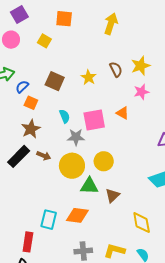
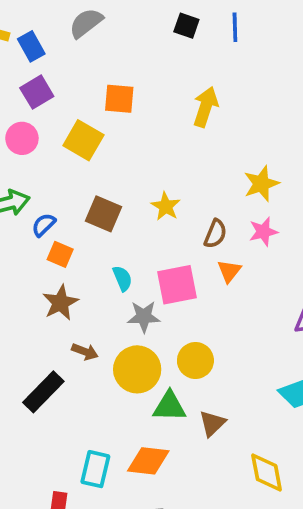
yellow square: (44, 41) -> (83, 140), size x1.5
brown semicircle: (116, 69) -> (215, 234), moved, turned 49
orange triangle: (123, 113) -> (229, 271), turned 40
black rectangle: (19, 156) -> (43, 392), moved

